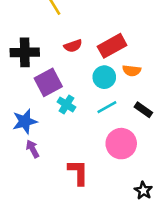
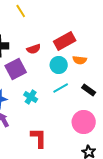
red semicircle: (73, 46) -> (34, 49), moved
cyan cross: (66, 105) -> (31, 97), moved
pink circle: (121, 144) -> (84, 122), moved

